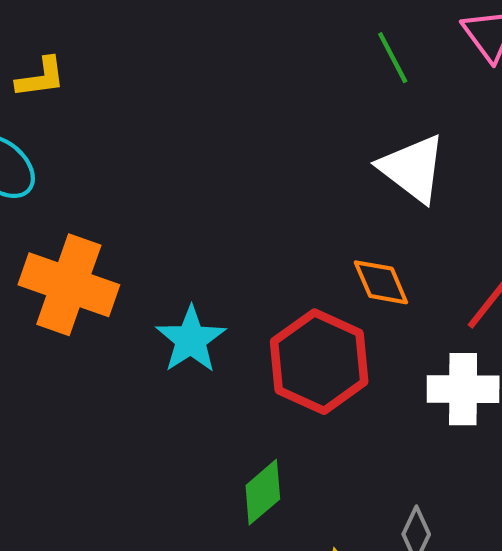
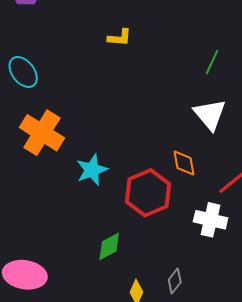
green line: (393, 58) -> (212, 62), turned 40
yellow L-shape: (41, 78) -> (120, 38), moved

